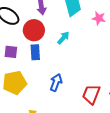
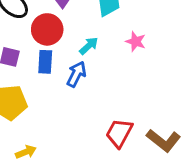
pink star: (99, 18) -> (136, 41), moved
blue arrow: (56, 82) -> (76, 74), moved

